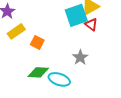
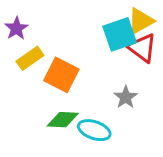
red triangle: (91, 24) -> (142, 48), size x1.5
orange square: (37, 42) -> (61, 75), size x1.6

